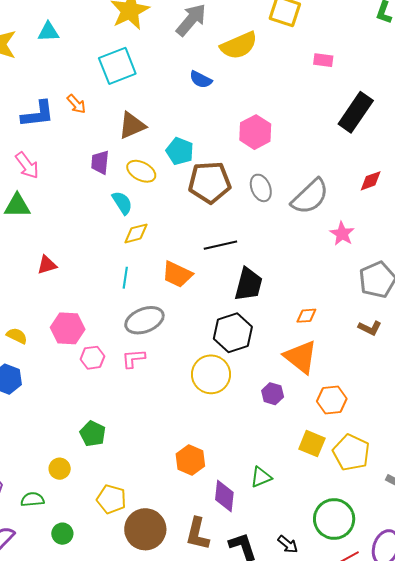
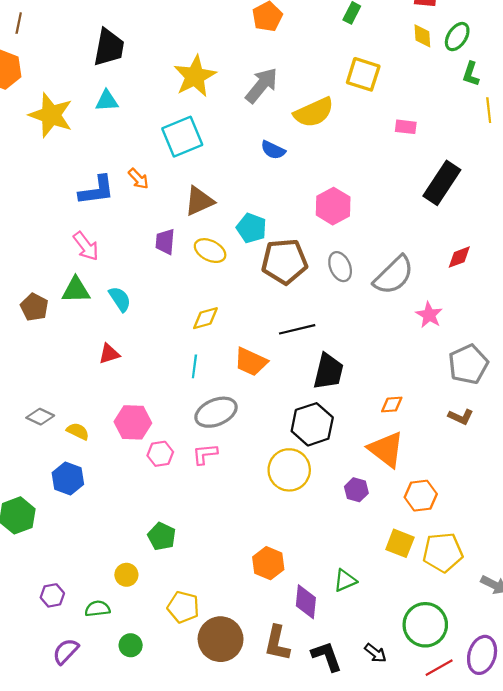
cyan semicircle: (122, 203) -> (120, 299), moved
yellow pentagon: (351, 452) -> (443, 552), turned -30

